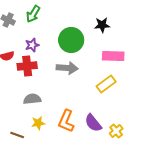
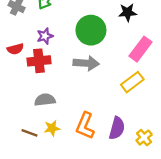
pink rectangle: (113, 56) -> (141, 49), turned -55
purple semicircle: (93, 123) -> (117, 128), turned -126
brown line: (17, 135) -> (30, 133), moved

